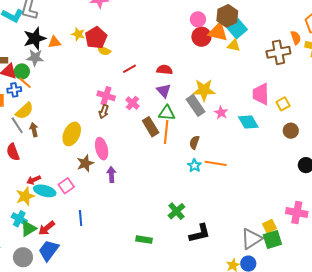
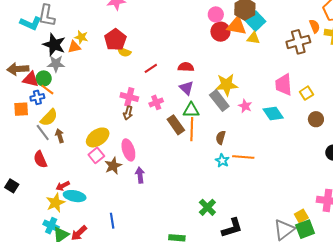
yellow star: (78, 34) -> (81, 37), moved
black star: (35, 38) -> (54, 45), turned -30
pink cross: (133, 103) -> (156, 102), turned 32
yellow ellipse: (72, 134) -> (98, 137), turned 35
pink square: (66, 186) -> (96, 155), moved

